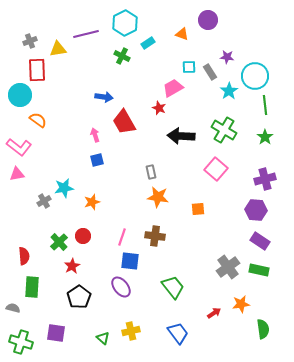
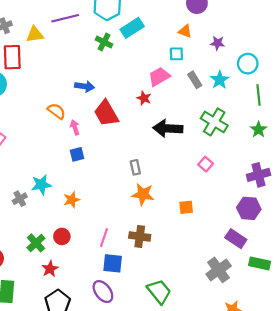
orange triangle: (182, 34) -> (185, 31), moved
cyan rectangle: (148, 43) -> (132, 28), size x1.5
gray rectangle: (210, 72) -> (195, 80), moved
cyan circle: (255, 76) -> (248, 64), size x0.7
orange semicircle: (38, 120) -> (56, 111), moved
pink square: (216, 169) -> (206, 164), size x0.6
purple rectangle: (260, 241) -> (236, 239), moved
green rectangle: (259, 270) -> (260, 263), moved

